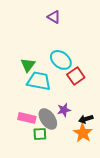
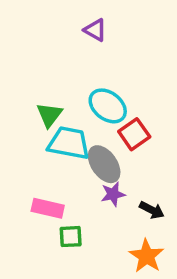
gray ellipse: (48, 119) -> (104, 164), moved
black arrow: (86, 119) -> (152, 210), turned -136
orange star: (83, 133) -> (147, 256), moved

